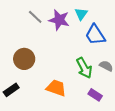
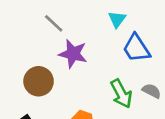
purple star: (59, 20) -> (73, 54), moved

